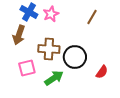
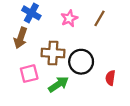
pink star: (51, 14) -> (69, 18), moved
red semicircle: (102, 72) -> (110, 78), turned 152

